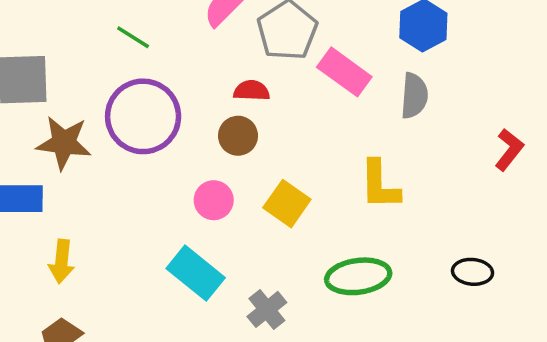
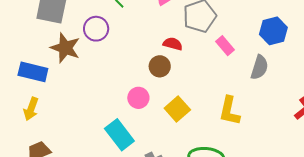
pink rectangle: (344, 72) -> (225, 46), size x0.7
purple circle: (143, 116) -> (96, 29), moved, size x0.6
yellow arrow: (62, 261) -> (31, 109), moved

